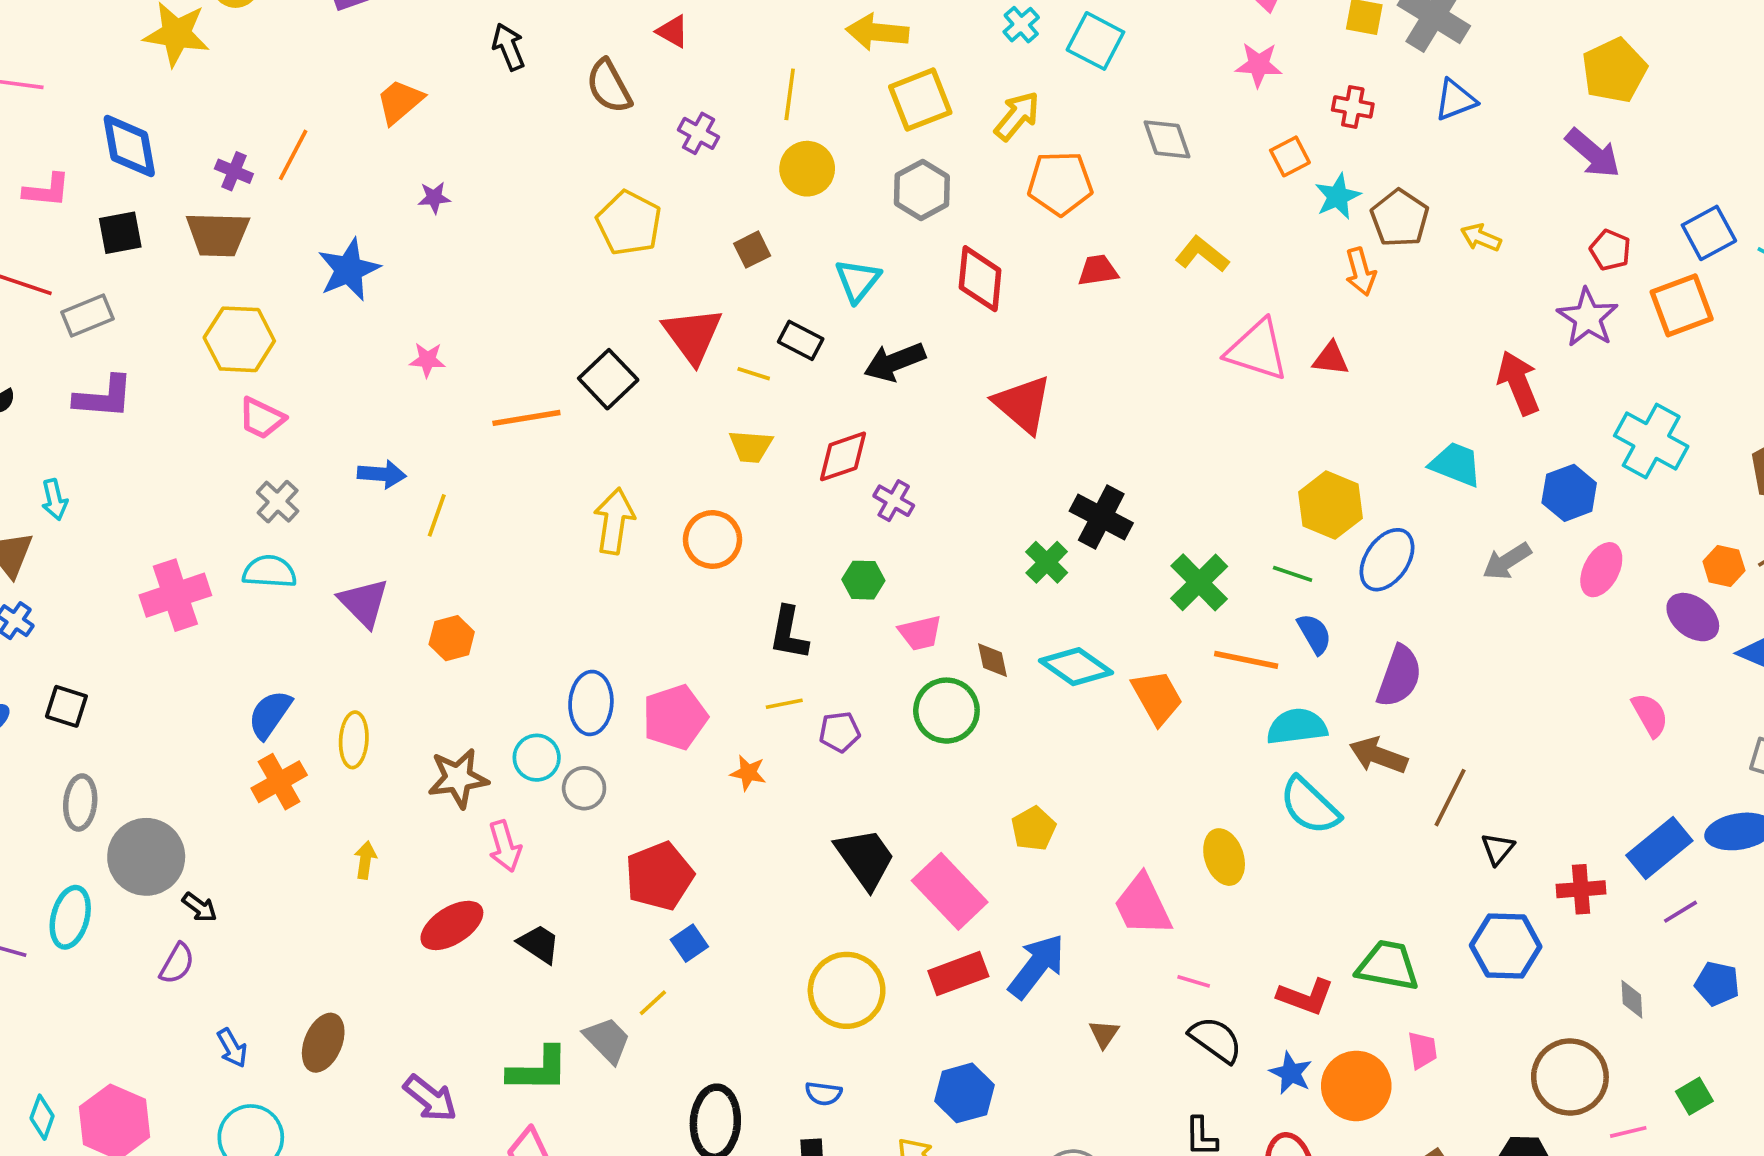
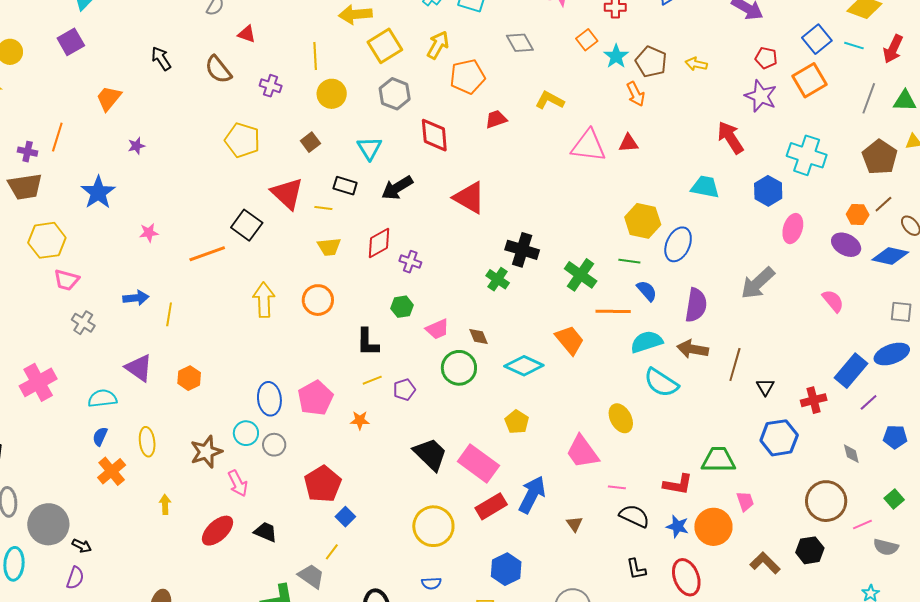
gray arrow: (1507, 561) -> (758, 283), moved, size x1.4
cyan semicircle: (270, 572) -> (102, 398), moved
cyan diamond: (1076, 667) -> (524, 366), moved
blue semicircle: (270, 714) -> (100, 436), size x0.7

